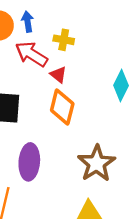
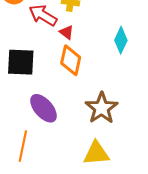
purple ellipse: (29, 162) -> (44, 108), turned -44

